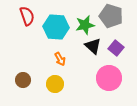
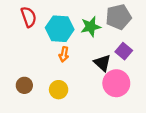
gray pentagon: (111, 16) -> (118, 17), turned -30
black triangle: (93, 46) -> (102, 63), moved
orange arrow: (60, 59) -> (64, 54), moved, turned 40

